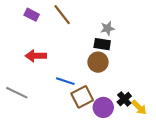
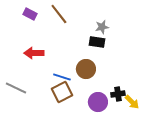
brown circle: (98, 62) -> (86, 69), moved
brown square: (82, 97) -> (62, 92), moved
black cross: (124, 99) -> (118, 94), turned 32

